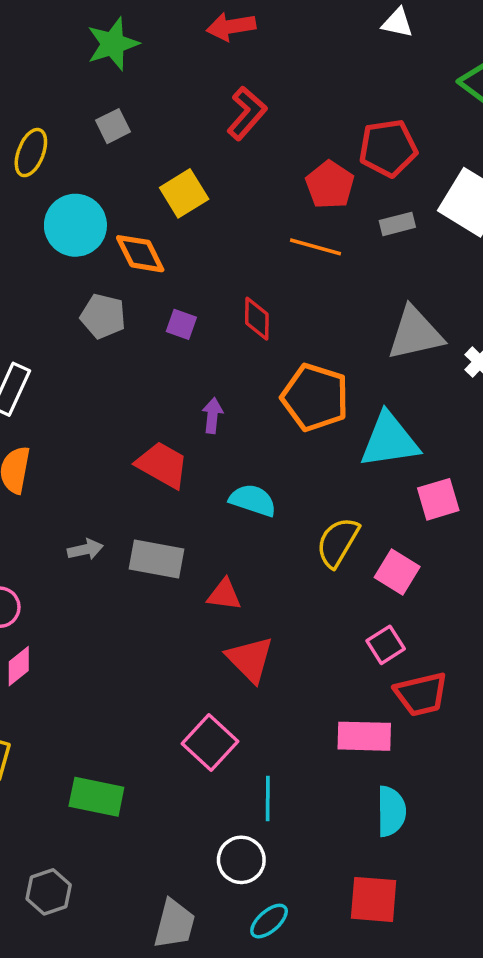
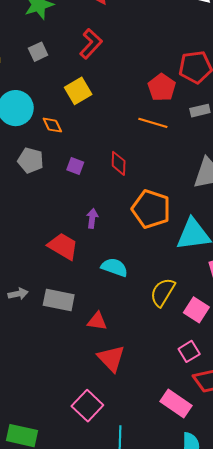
red L-shape: (247, 113) -> (91, 44), moved
orange diamond: (140, 254) -> (52, 125), size x0.7
pink rectangle: (364, 736) -> (176, 404), turned 32

